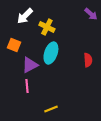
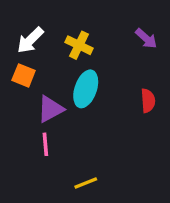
purple arrow: (91, 14) -> (146, 38), moved
white arrow: (25, 16) -> (30, 40), moved

